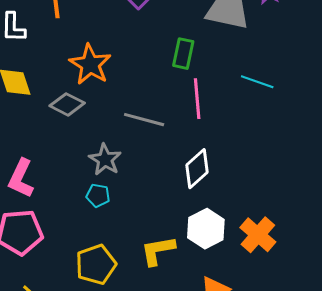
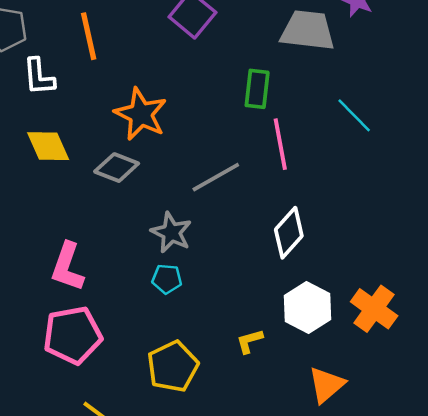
cyan line: (257, 82) -> (354, 115), turned 32
gray line: (144, 120) -> (216, 177), turned -39
yellow L-shape: (158, 251) -> (249, 341), size x0.6

